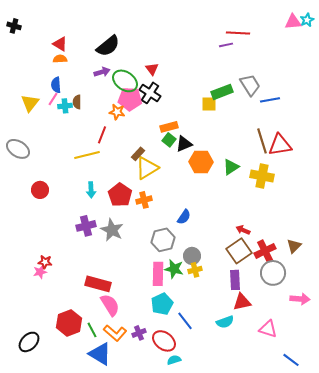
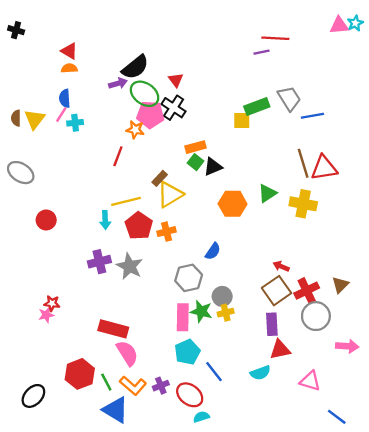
black semicircle: (108, 46) -> (135, 67), moved
brown semicircle: (77, 102) -> (16, 118), moved
yellow line: (87, 155) -> (126, 201), moved
orange hexagon: (201, 162) -> (233, 204), moved

